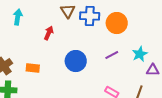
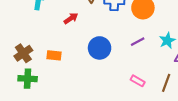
red arrow: (49, 33) -> (71, 18), turned 32

